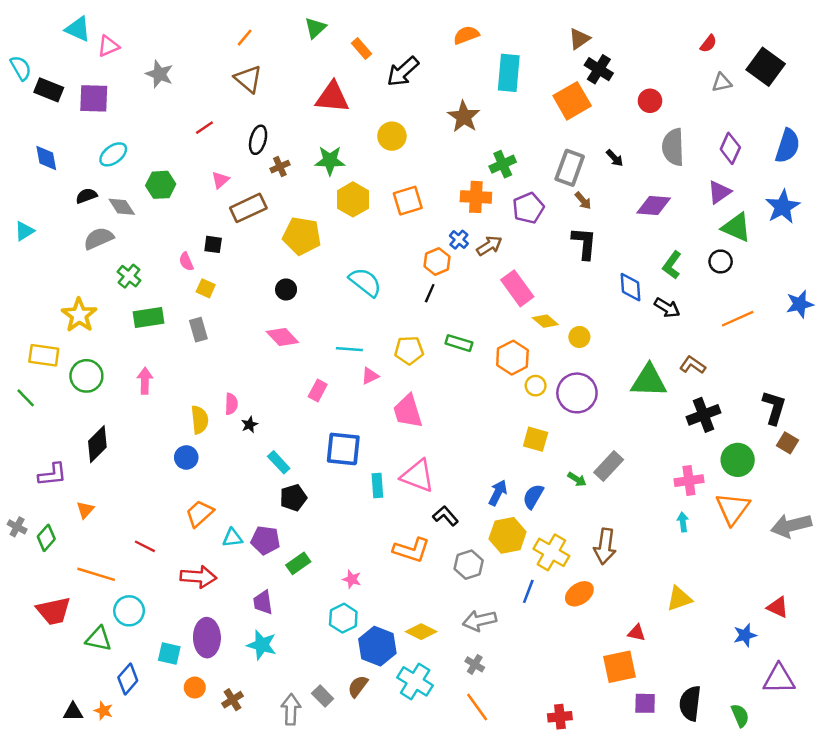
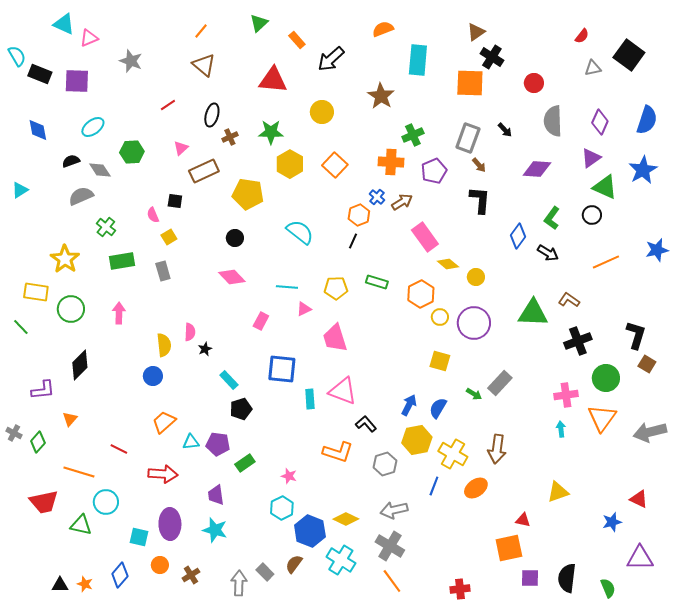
orange square: (572, 101) -> (470, 83), turned 32
orange square: (408, 201) -> (335, 165), turned -30
blue diamond: (631, 287) -> (518, 236), turned 40
yellow square: (206, 288) -> (169, 237), turned 35
gray cross: (475, 664) -> (390, 546), size x1.8
blue diamond: (128, 679) -> (120, 575), moved

